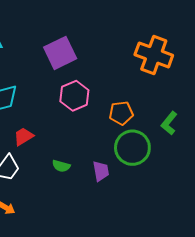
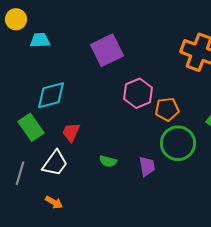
pink hexagon: (74, 96) -> (138, 93), moved
red trapezoid: (23, 136) -> (71, 132), turned -35

